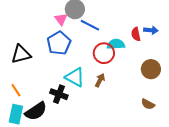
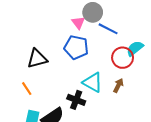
blue pentagon: (59, 43) -> (76, 47), turned -30
cyan semicircle: (116, 44) -> (135, 48), turned -36
orange line: (16, 90) -> (27, 89), moved

